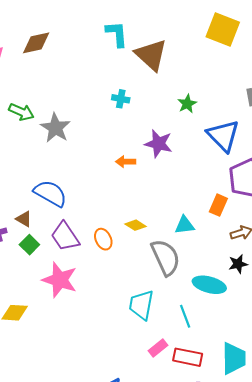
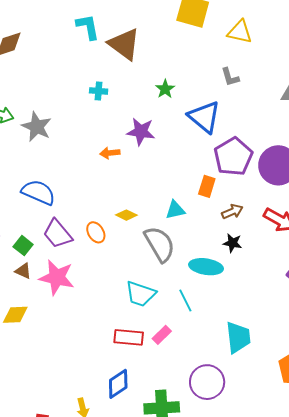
brown triangle: (24, 219) -> (23, 271), moved
black star: (238, 264) -> (232, 243), turned 30
cyan trapezoid: (141, 305) -> (141, 294), turned -76
red rectangle: (188, 357) -> (129, 337), moved

